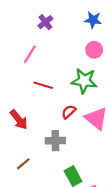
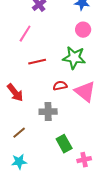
red line: (43, 85) -> (37, 62), turned -30
red semicircle: (69, 112) -> (60, 86), turned 32

